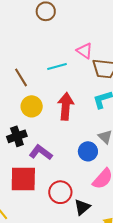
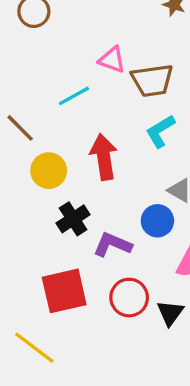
black cross: (17, 136) -> (73, 219), moved
purple L-shape: (41, 152) -> (112, 245), moved

